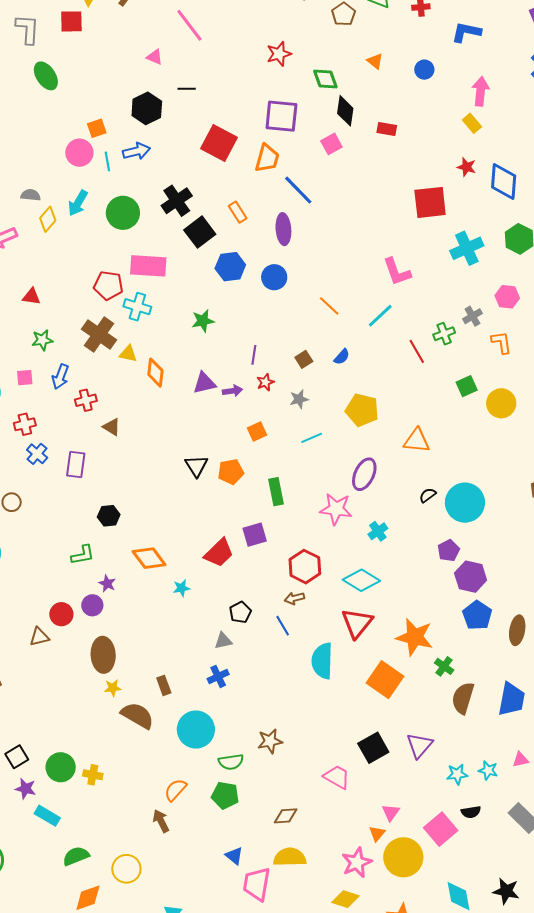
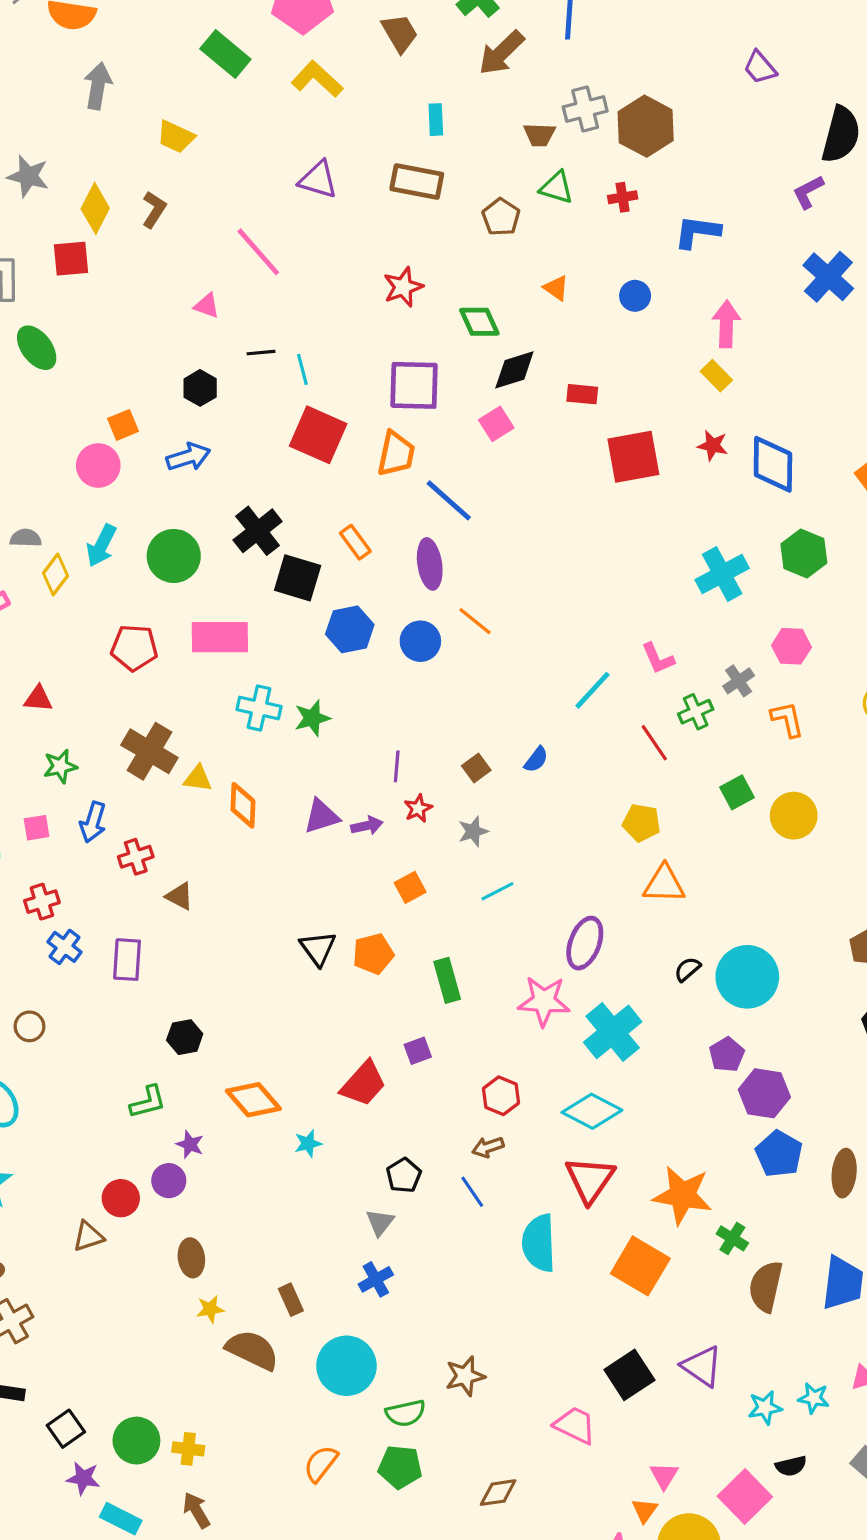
black hexagon: (147, 108) -> (200, 388), size x0.7
black diamond: (345, 111) -> (514, 370), turned 68
cyan line: (107, 161) -> (302, 369), moved
red square: (430, 202) -> (633, 457), moved
black square: (200, 232) -> (298, 578), turned -32
pink L-shape: (397, 272) -> (658, 658), moved, size x0.7
red pentagon: (108, 285) -> (134, 648), moved
orange line: (329, 306) -> (475, 621), moved
cyan cross: (137, 307) -> (259, 708), moved
yellow pentagon: (362, 410) -> (641, 823), moved, size x0.7
cyan cross: (378, 531) -> (613, 1032), size x1.8
purple square: (255, 535) -> (418, 1051), size x0.7
red hexagon: (305, 567) -> (501, 1096), size x0.7
gray triangle: (223, 641) -> (380, 1222), turned -36
brown ellipse: (103, 655) -> (191, 1258), size x0.7
purple triangle: (419, 745) -> (702, 1366), turned -32
brown arrow: (161, 821) -> (196, 1510), moved

